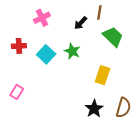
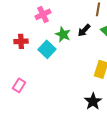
black arrow: (81, 23) -> (84, 30), moved
green star: (72, 51) -> (63, 34), moved

